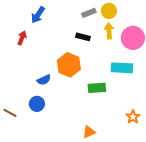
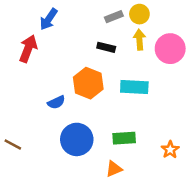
red arrow: (22, 38) -> (28, 49), size x1.5
cyan rectangle: (122, 68) -> (134, 87), moved
green rectangle: (97, 88) -> (124, 138), moved
blue circle: (37, 104) -> (77, 139), moved, size x1.6

